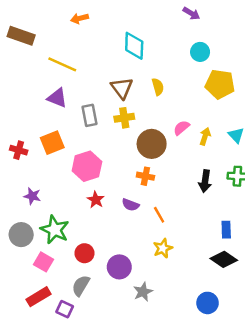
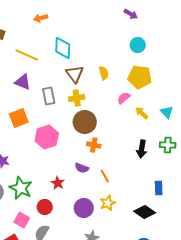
cyan diamond: (134, 46) -> (63, 48), moved
yellow pentagon: (220, 84) -> (140, 77), moved
pink semicircle: (181, 128) -> (124, 98), moved
yellow arrow: (205, 136) -> (142, 113), turned -64
brown circle: (152, 144) -> (85, 122), moved
red star: (96, 200) -> (58, 183), moved
black diamond: (224, 259) -> (145, 212), moved
pink square: (43, 262) -> (22, 220), moved
purple circle: (119, 267) -> (84, 208), moved

